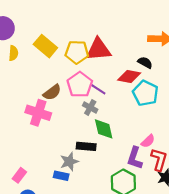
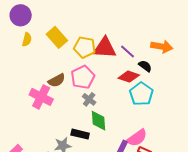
purple line: (98, 89) -> (128, 51), moved
pink semicircle: (148, 141) -> (137, 138), size x1.5

